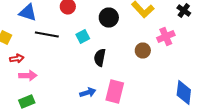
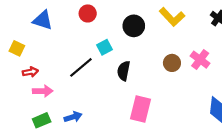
black line: (47, 34) -> (81, 67), moved, turned -50
pink cross: (166, 36) -> (200, 60), moved, turned -30
blue arrow: (88, 92) -> (73, 117), moved

